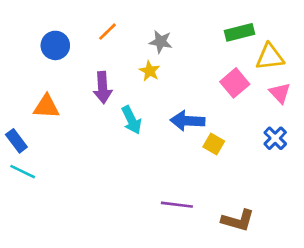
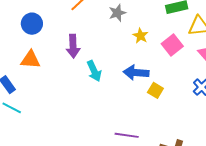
gray star: (161, 42) -> (117, 13), turned -30
blue circle: (55, 45) -> (32, 24), moved
yellow star: (150, 71) -> (141, 36), moved

